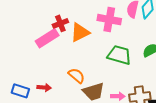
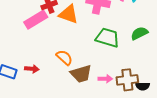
orange triangle: (80, 32) -> (69, 14), turned 45

